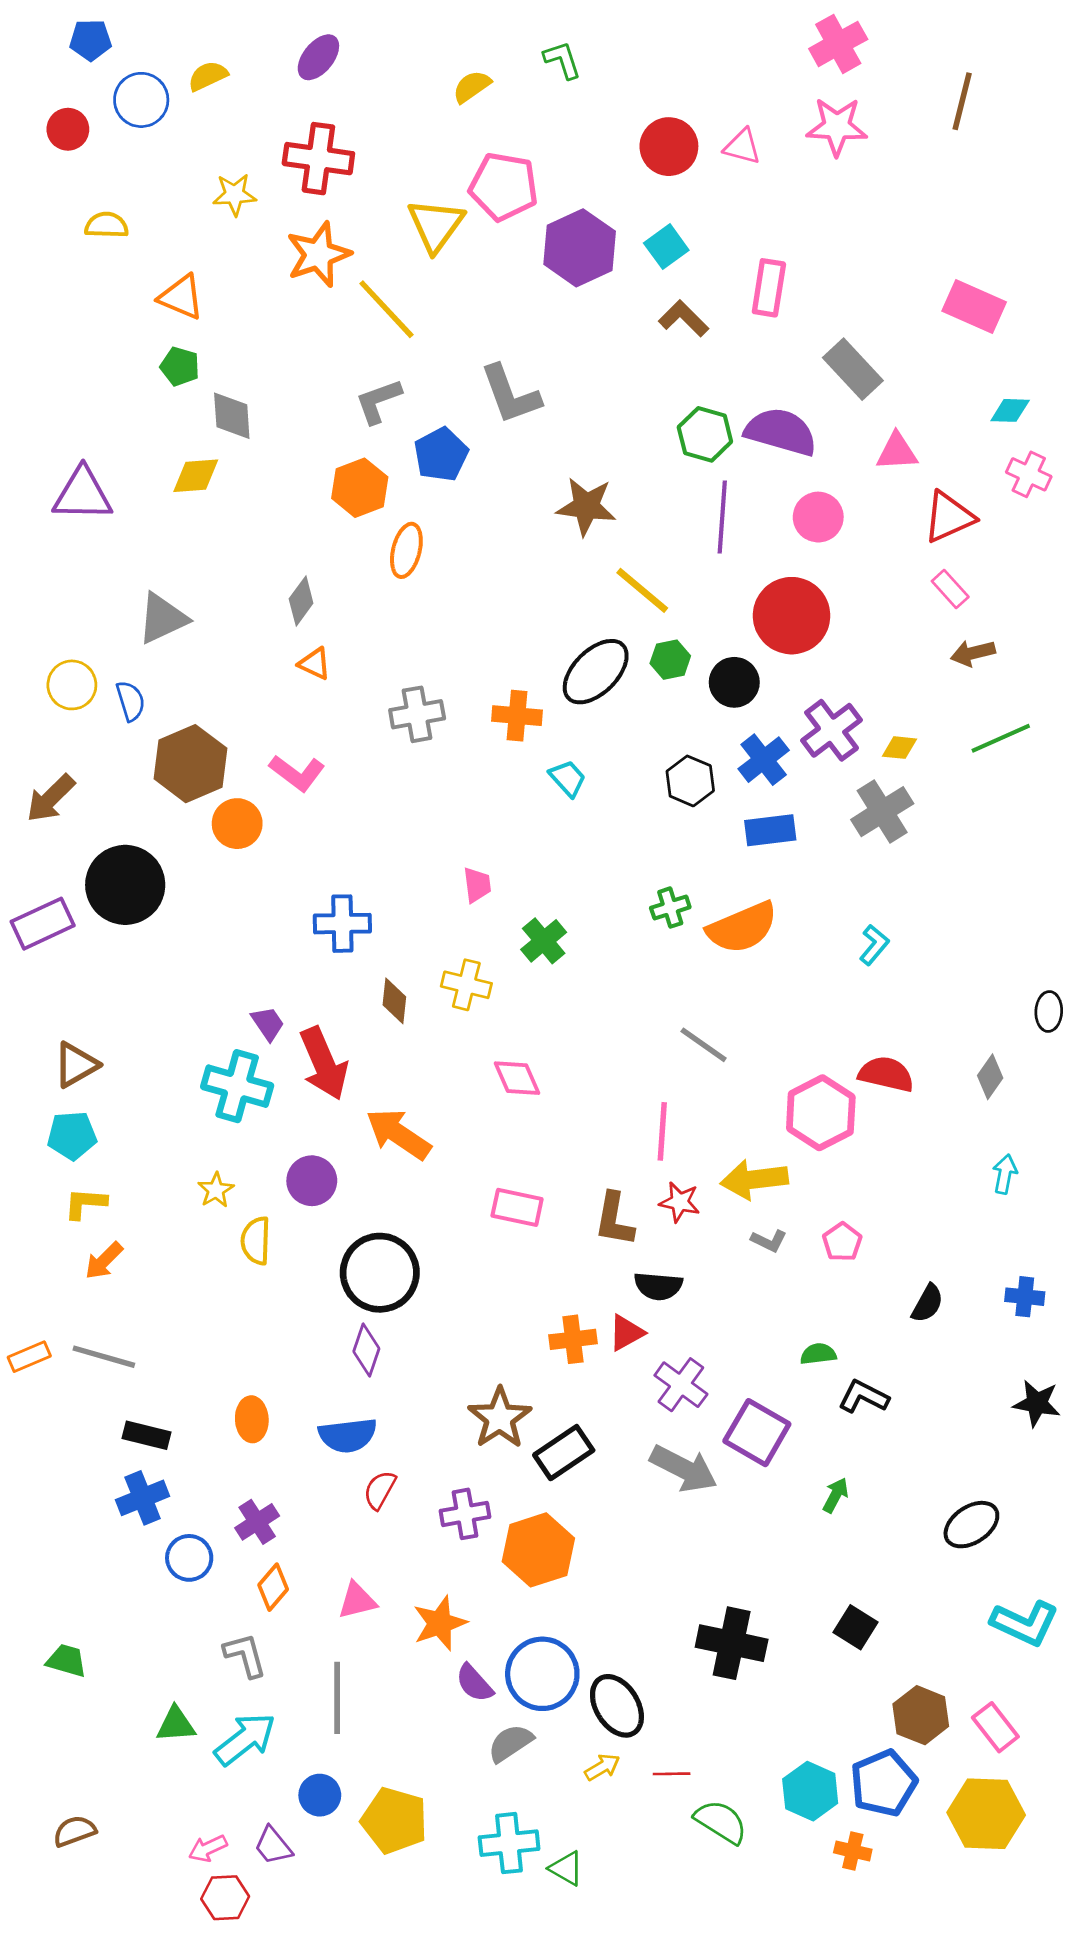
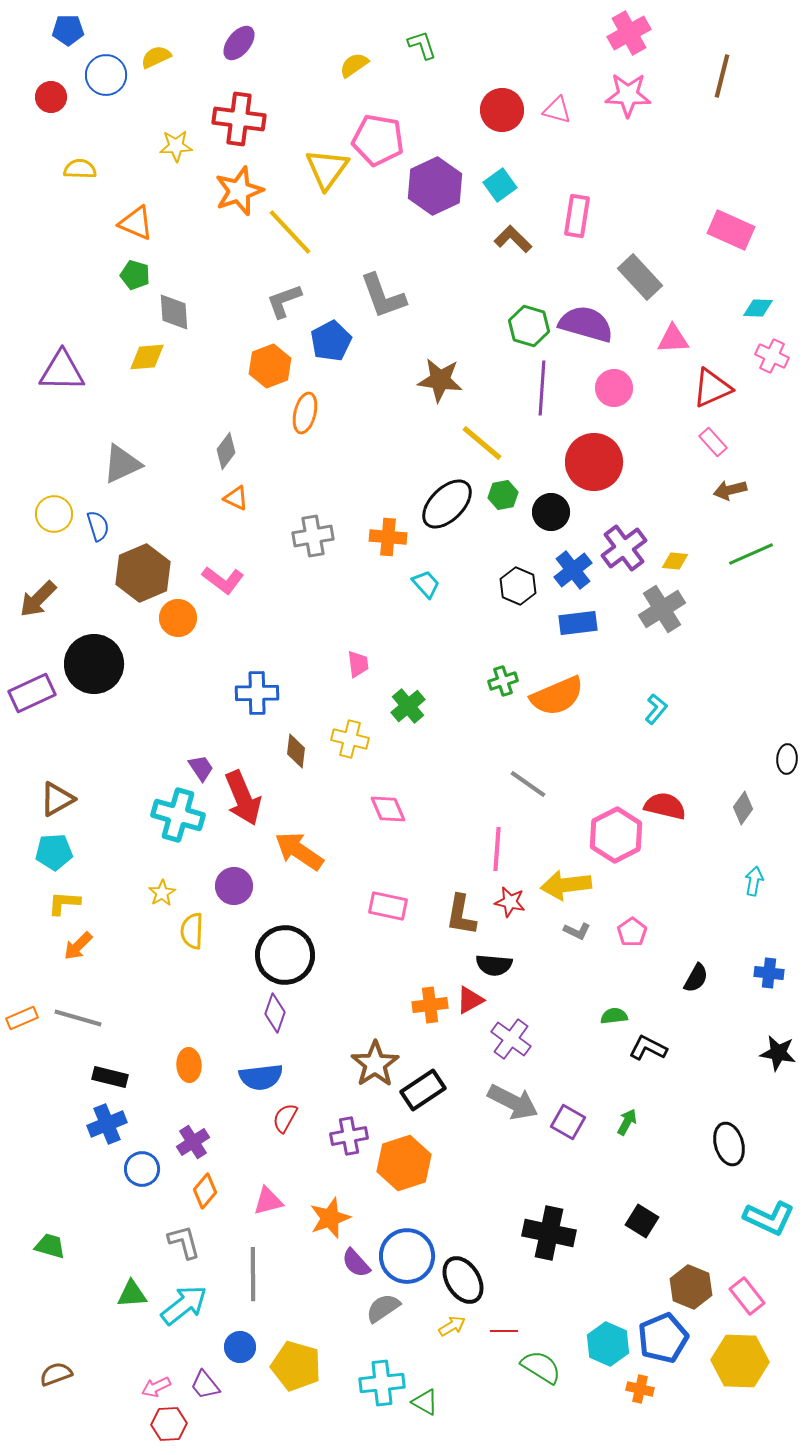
purple square: (757, 1433) -> (568, 1122), moved, size x0.7
black ellipse: (971, 1525) -> (729, 1144), turned -72

